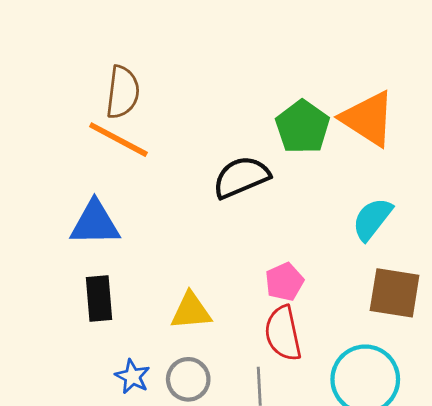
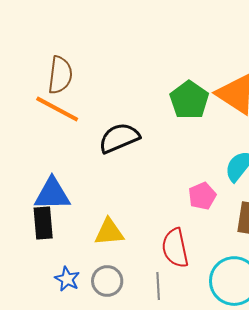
black semicircle: (241, 177) -> (119, 138), moved
blue triangle: (95, 223) -> (52, 194), moved
pink pentagon: (284, 282) -> (202, 196), moved

